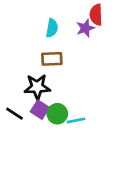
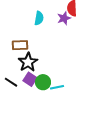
brown rectangle: (52, 59) -> (20, 45), moved
black star: (37, 87) -> (28, 62), turned -30

